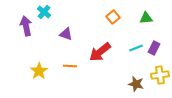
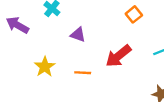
purple arrow: (26, 26) -> (17, 25), moved, turned -48
yellow star: (39, 71) -> (45, 67), moved

